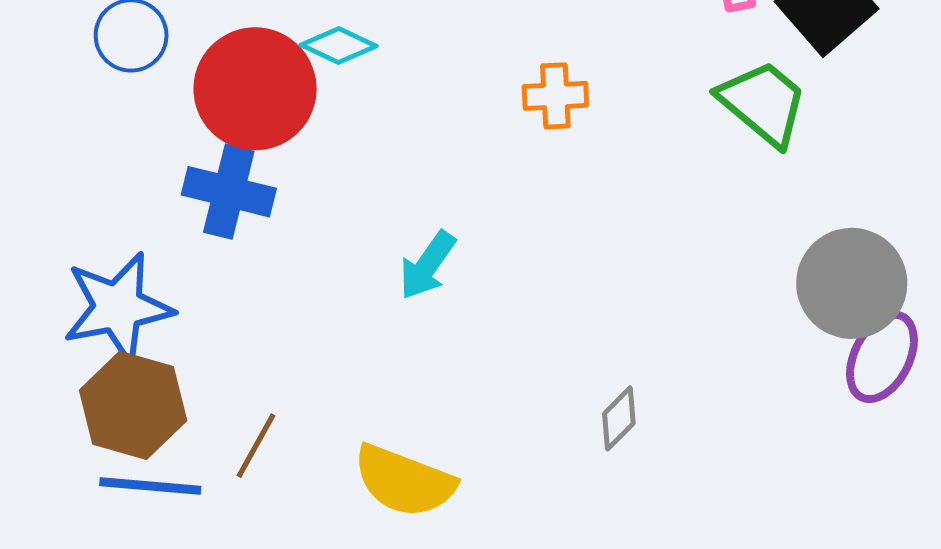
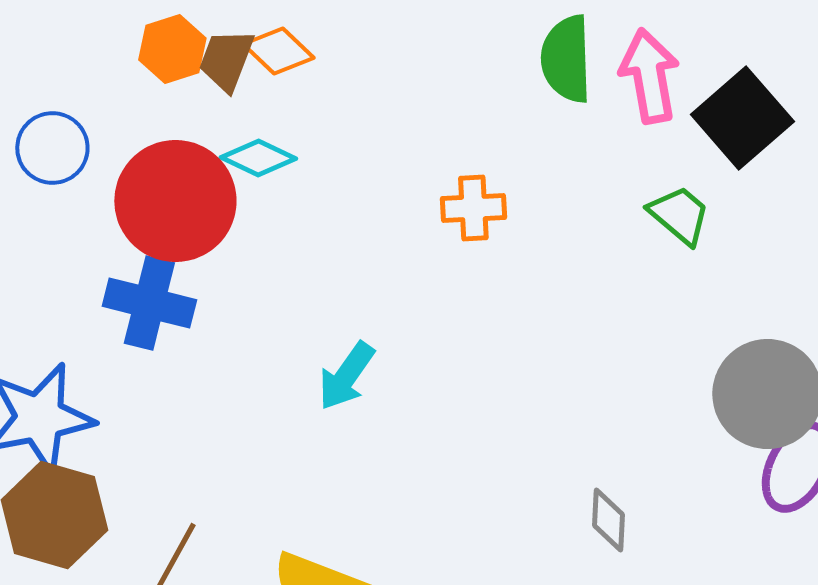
green trapezoid: (763, 103) -> (679, 215), size x0.7
gray diamond: (619, 418) -> (608, 520), moved, turned -42

